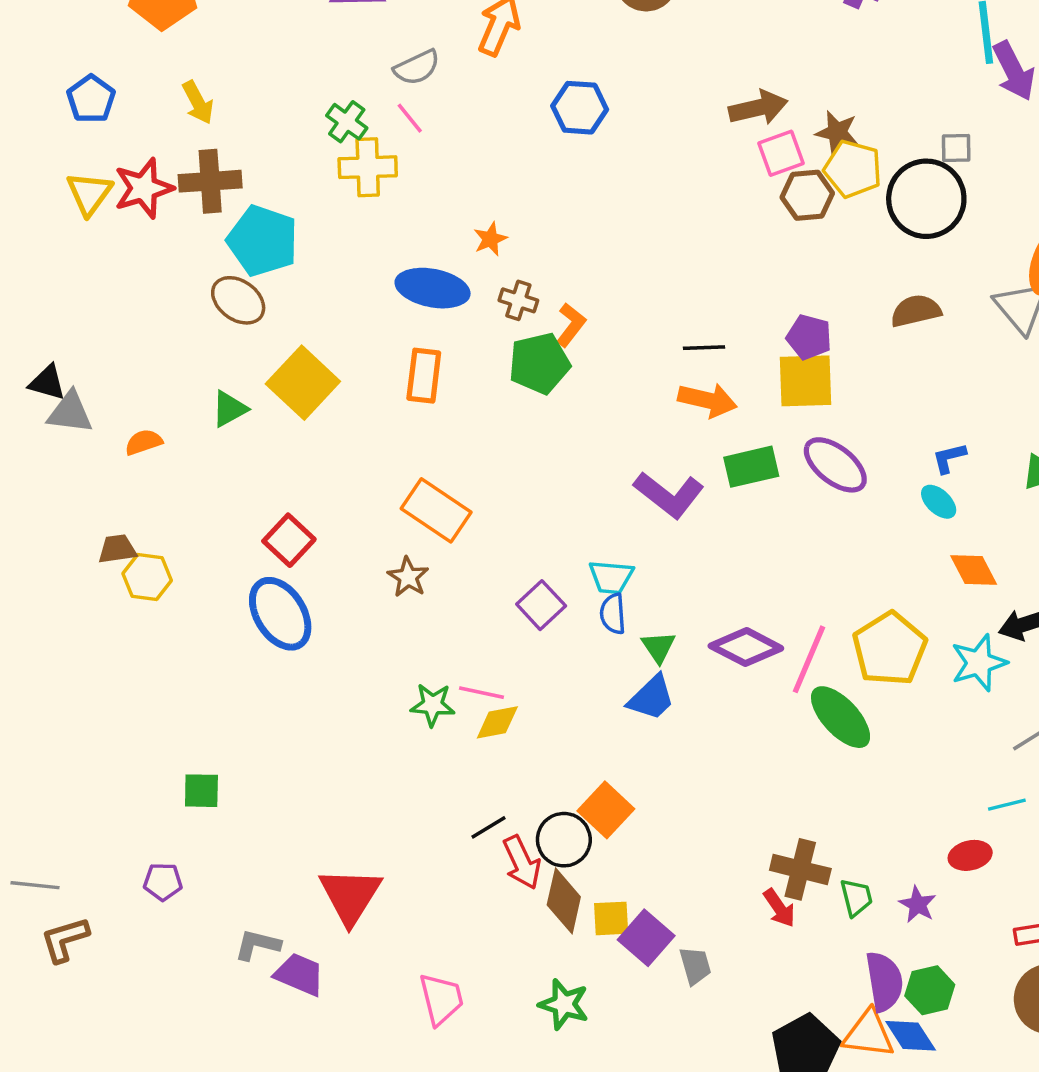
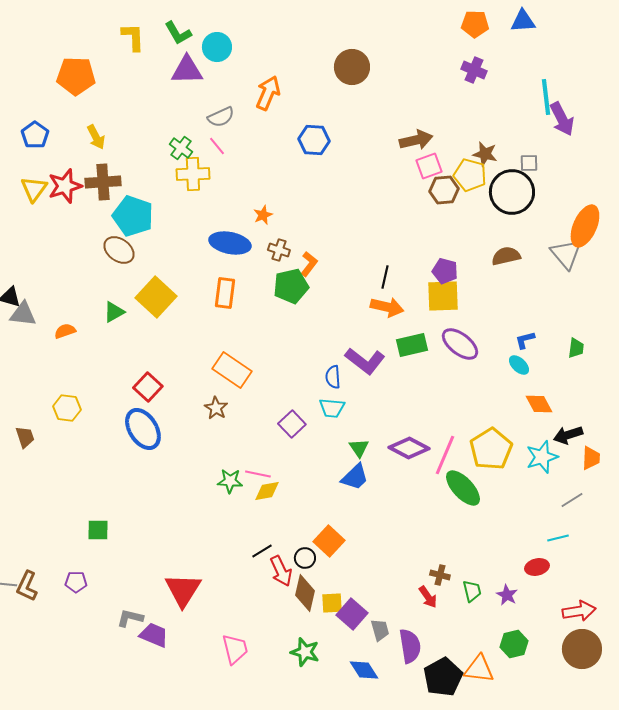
brown star: (837, 132) -> (485, 154), moved
black line: (704, 348) -> (385, 277), turned -75
brown trapezoid: (117, 549) -> (25, 437), moved, turned 80
blue semicircle: (613, 614) -> (333, 377), moved
black circle: (564, 840) -> (305, 558), size x0.7
brown cross: (800, 869) -> (440, 575), size x0.6
brown L-shape: (65, 939) -> (27, 586), moved, turned -48
purple semicircle: (884, 981) -> (410, 646), moved
blue diamond: (911, 1036) -> (364, 670), moved

